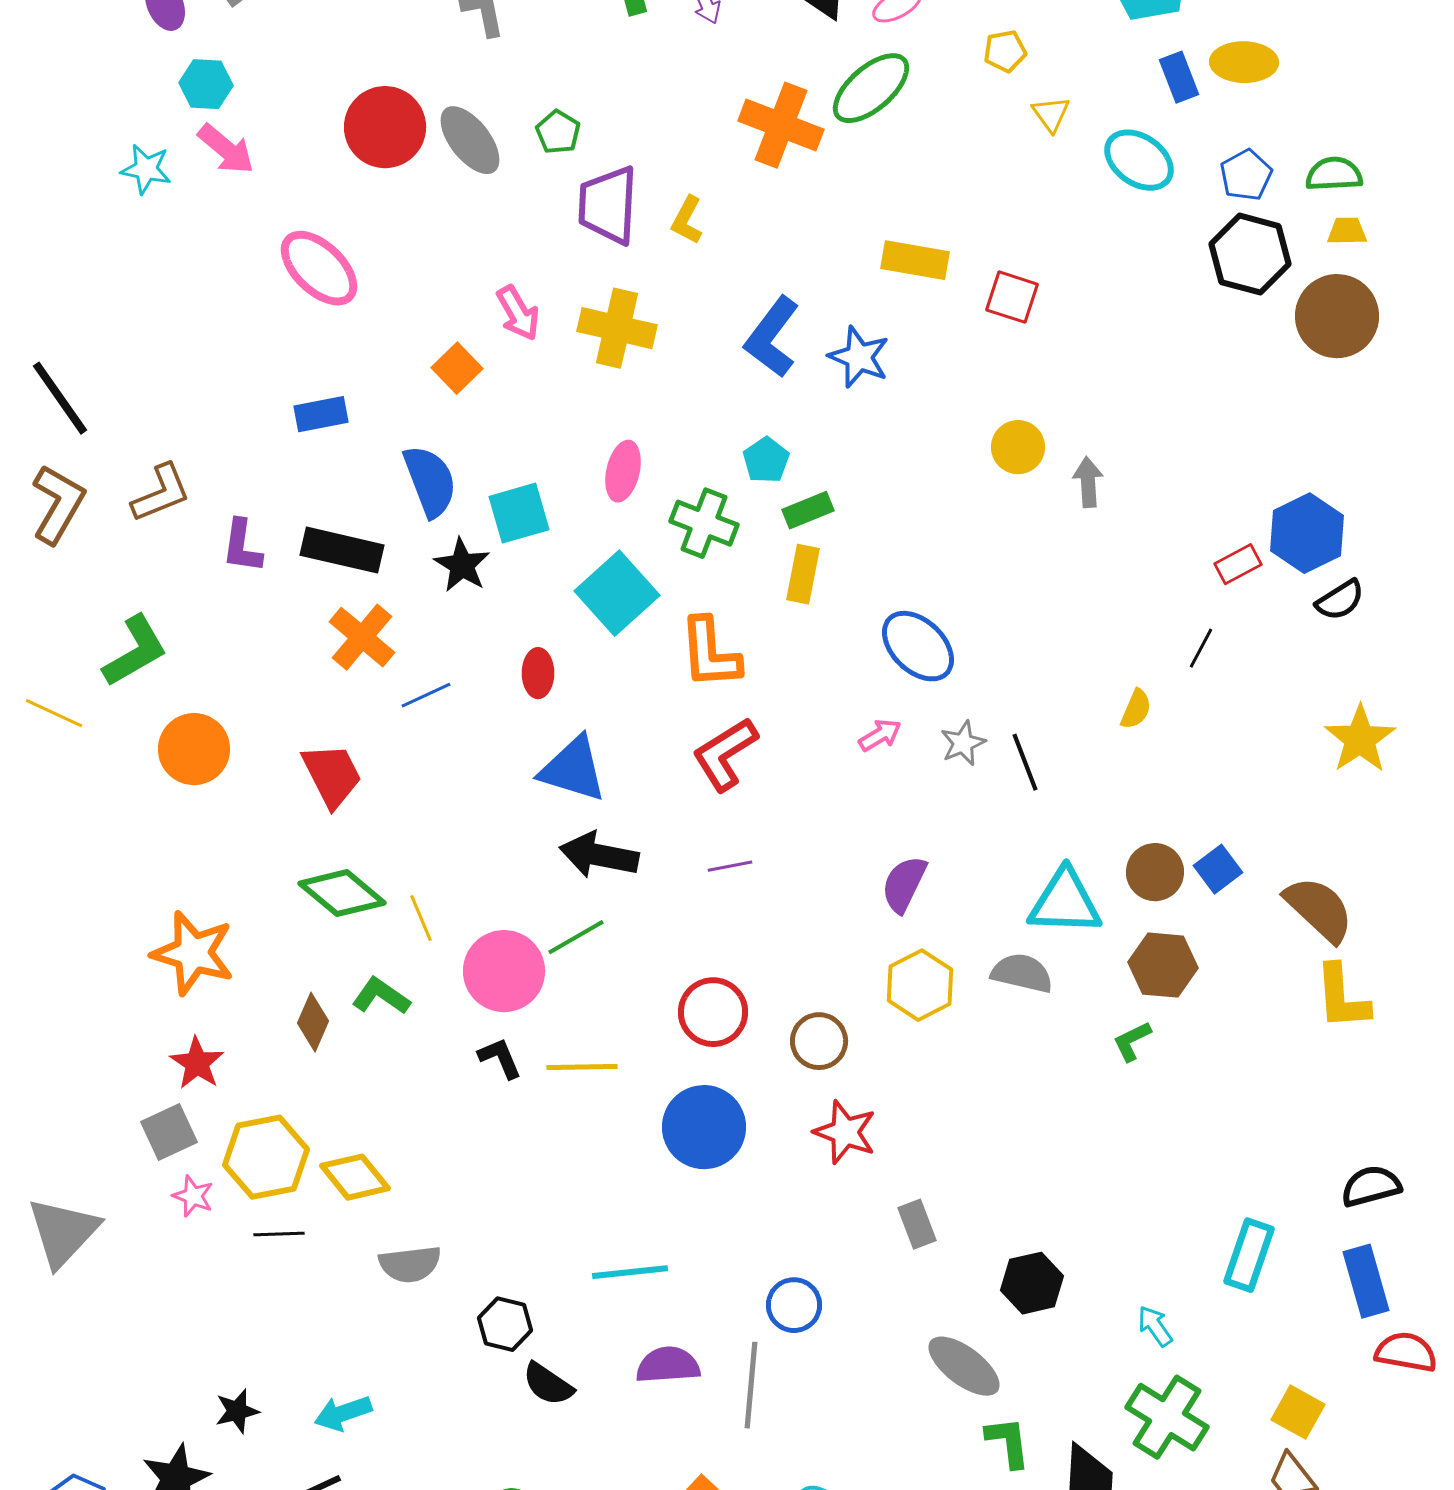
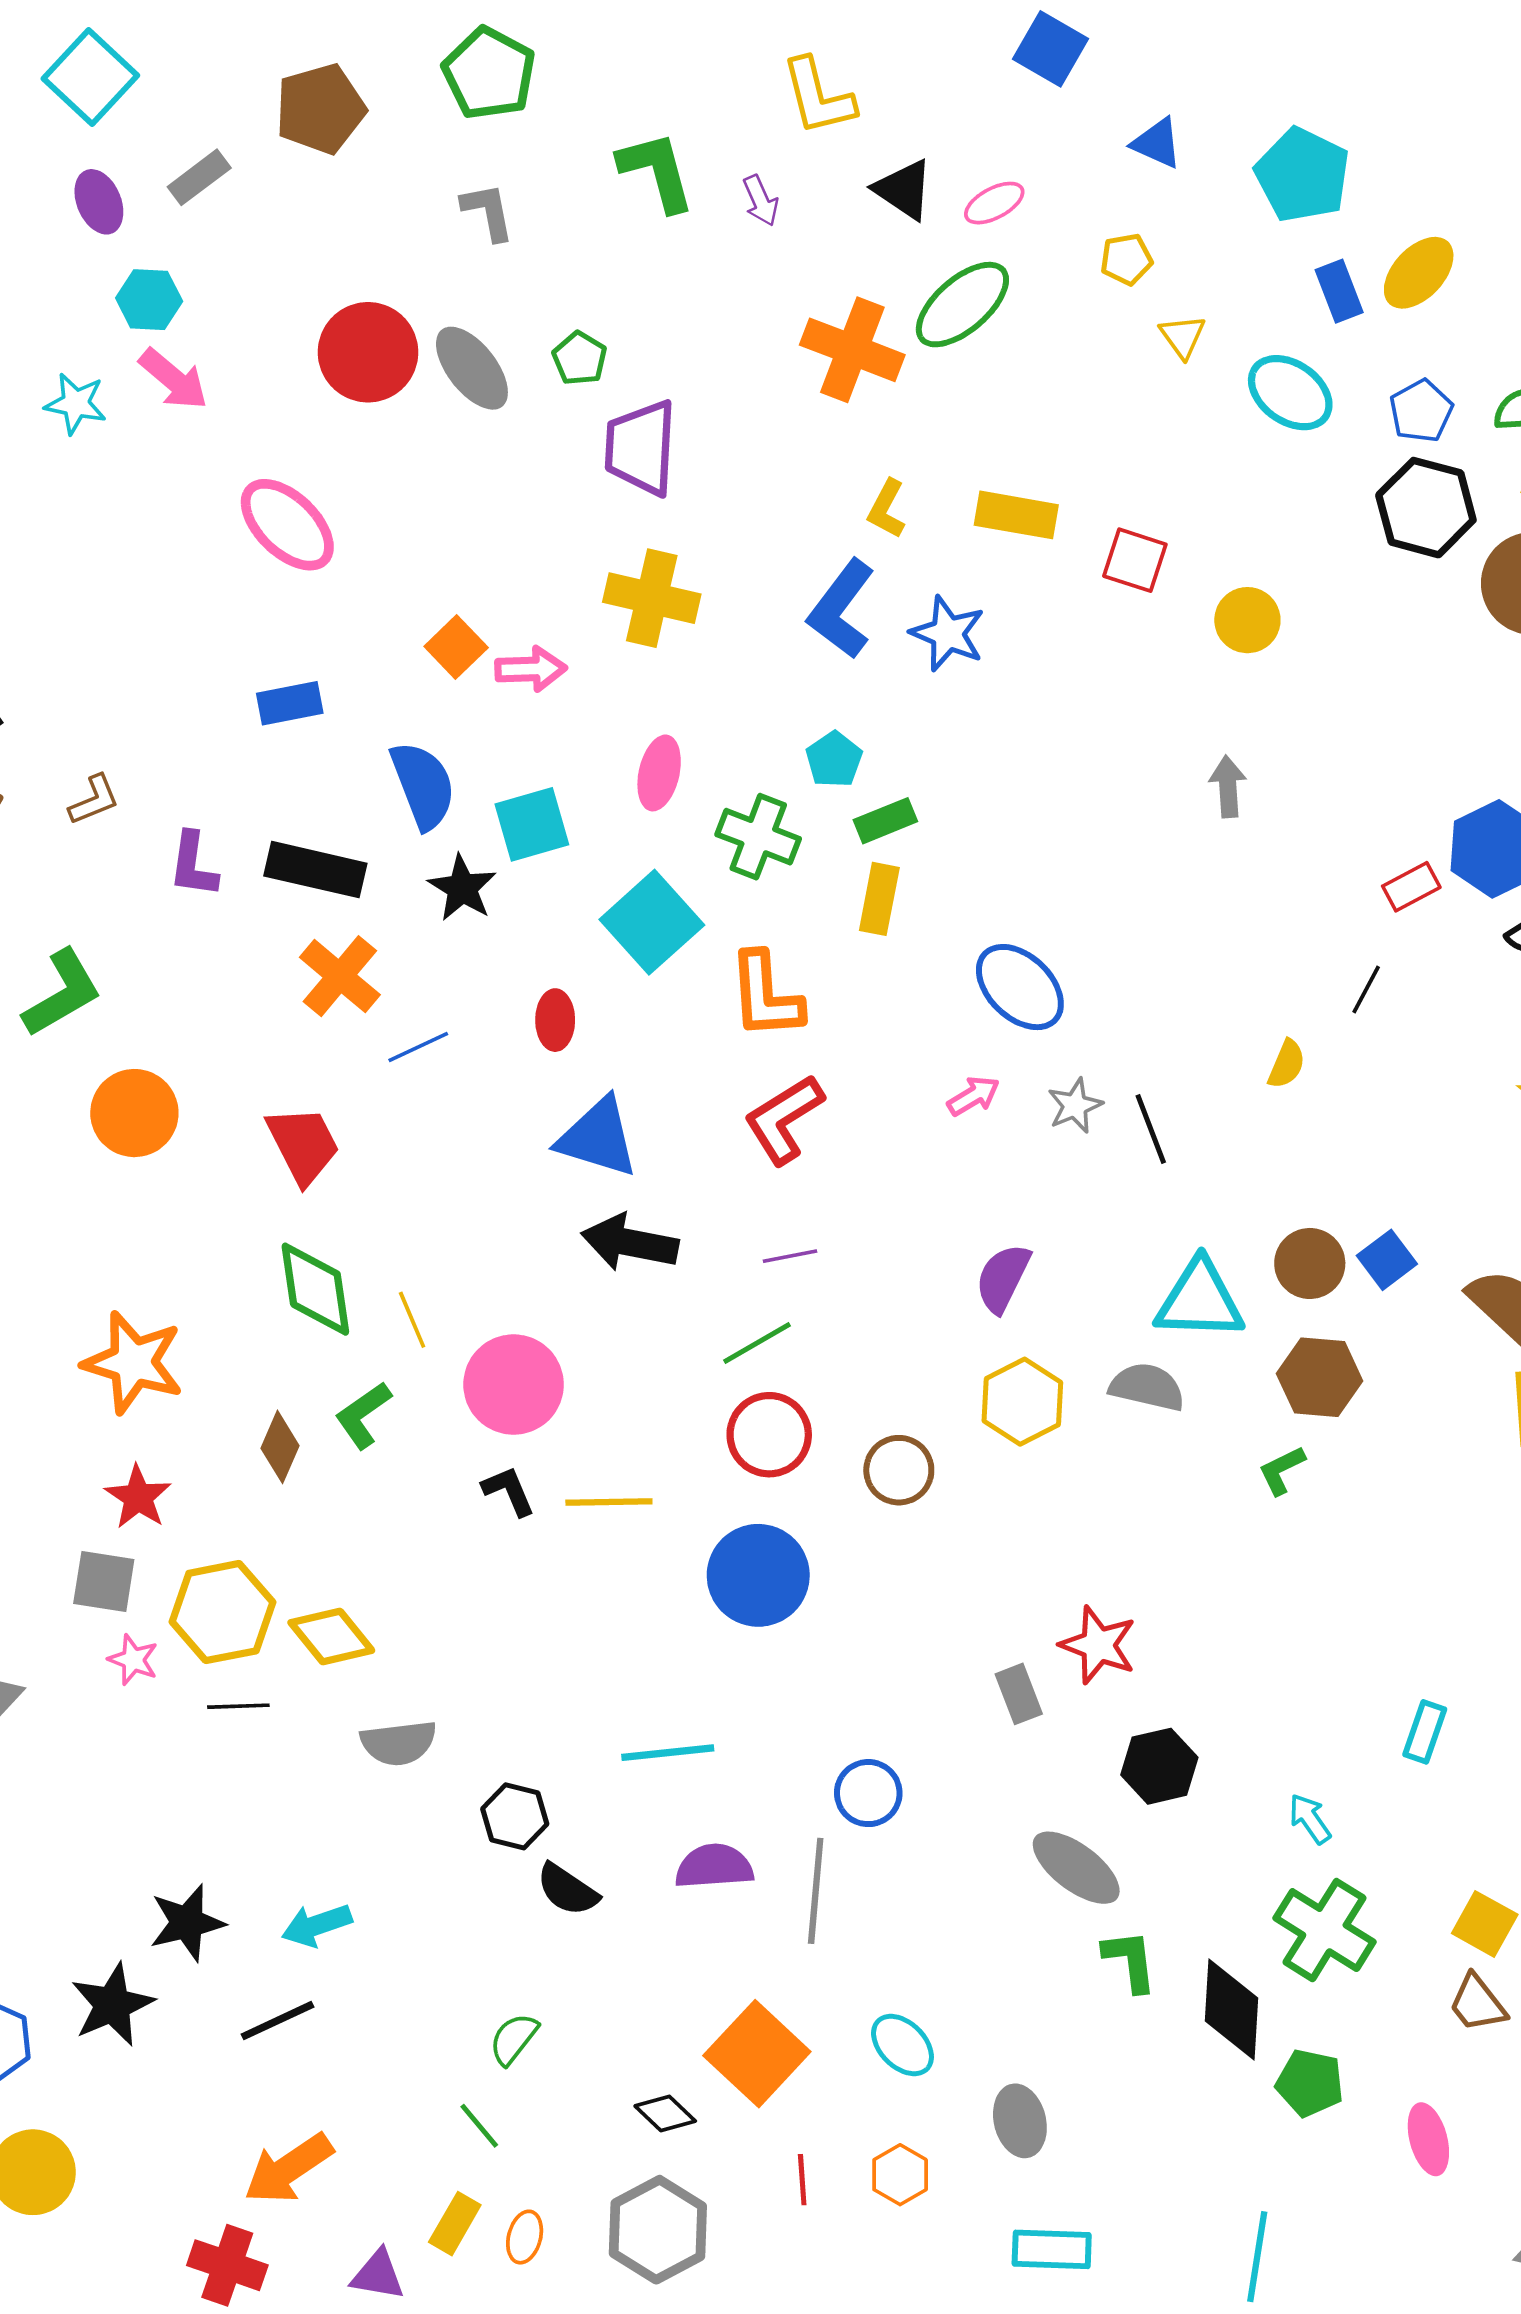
yellow ellipse: (1244, 62) -> (1419, 273), turned -48
yellow L-shape: (687, 220) -> (887, 509), moved
pink arrow: (518, 313) -> (531, 669), moved, turned -62
yellow circle: (1018, 447) -> (1247, 620), moved
brown L-shape: (161, 493) -> (94, 800), size x0.7
green diamond: (342, 893) -> (315, 1289), turned 42
green line: (576, 937) -> (757, 1343), moved
green L-shape: (381, 996) -> (363, 1415), turned -70
gray square: (169, 1132) -> (104, 1581), turned 34
red star: (845, 1132) -> (1098, 1645), moved
cyan rectangle: (1249, 1255) -> (1425, 1732), size x0.7
black star: (237, 1411) -> (187, 1923), size x1.4

